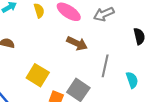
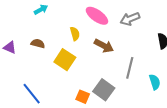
yellow semicircle: (39, 11) -> (75, 34), moved
yellow square: (38, 75) -> (65, 60), moved

